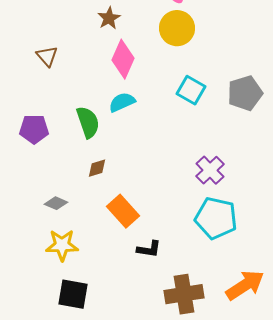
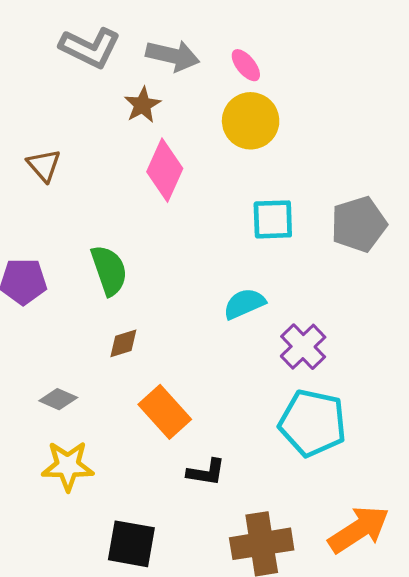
cyan square: (191, 90) -> (273, 219), turned -32
cyan semicircle: (122, 102) -> (244, 304), moved
black square: (73, 294) -> (131, 544), moved

